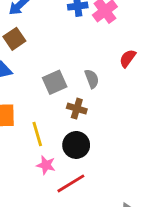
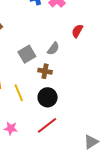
gray semicircle: (92, 79) -> (53, 49), turned 64
pink star: (46, 165) -> (11, 128), moved

